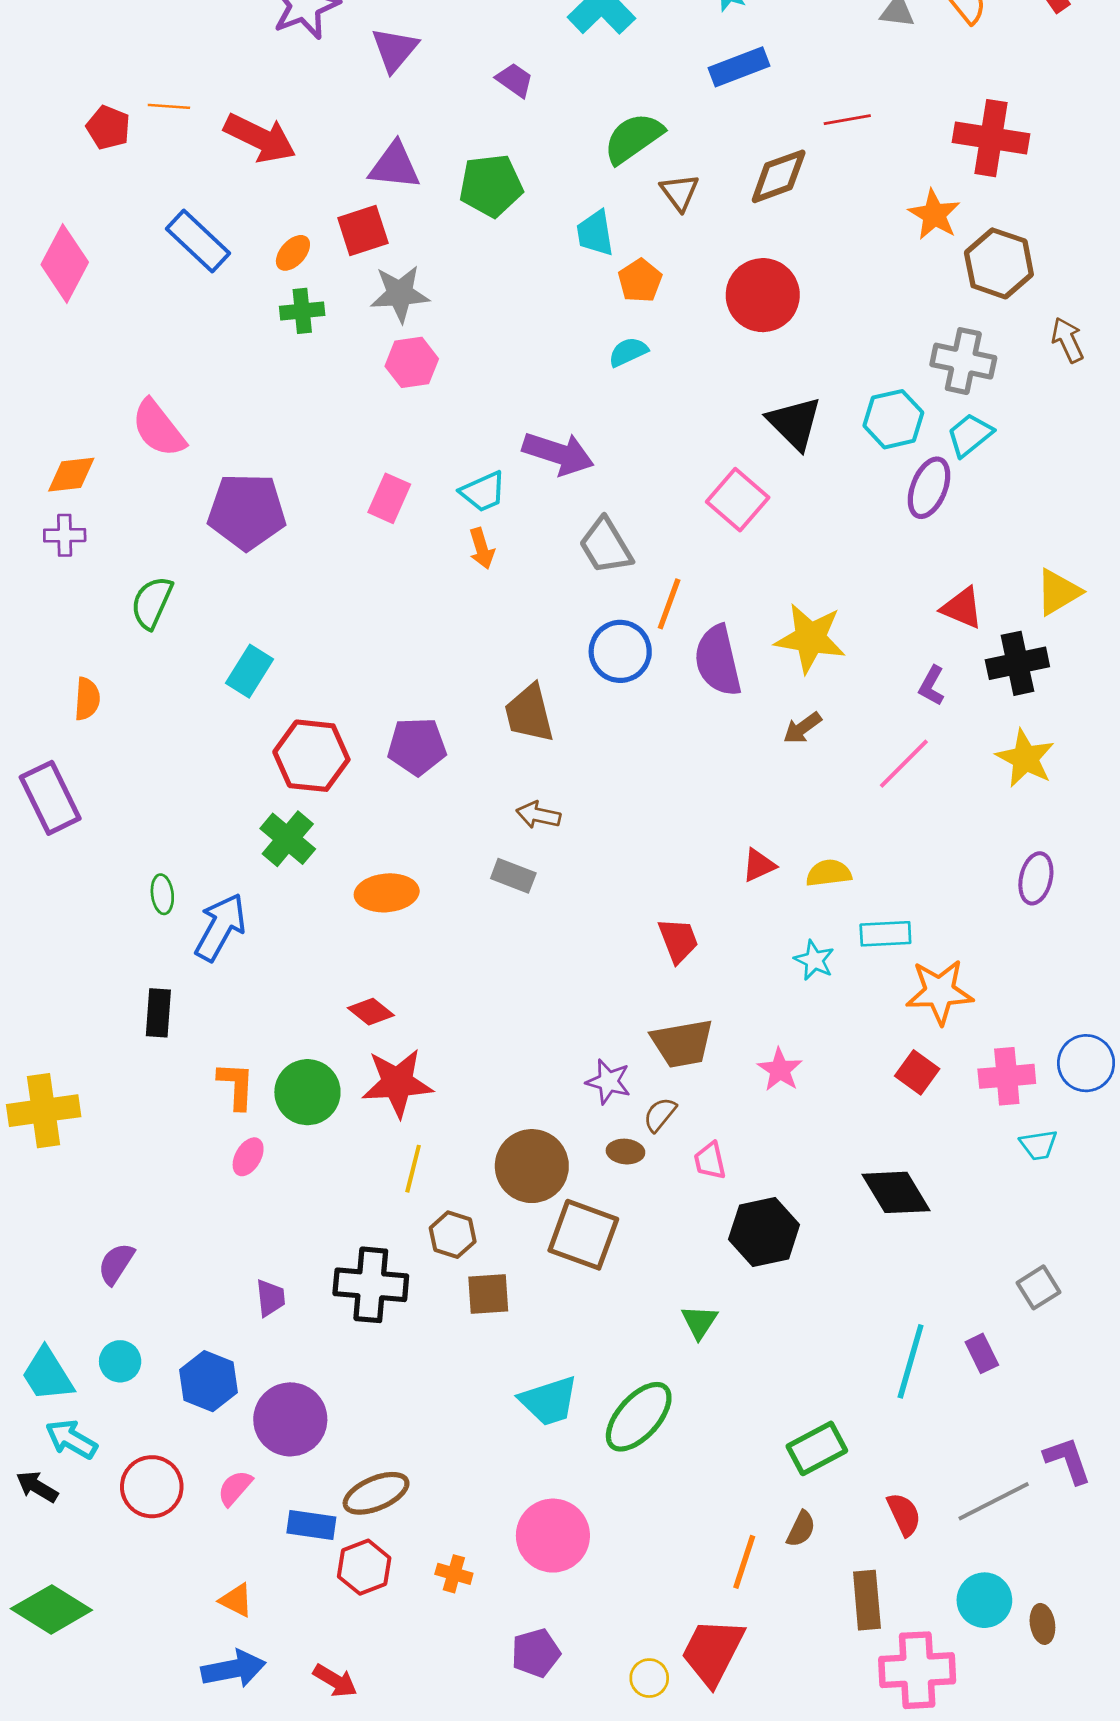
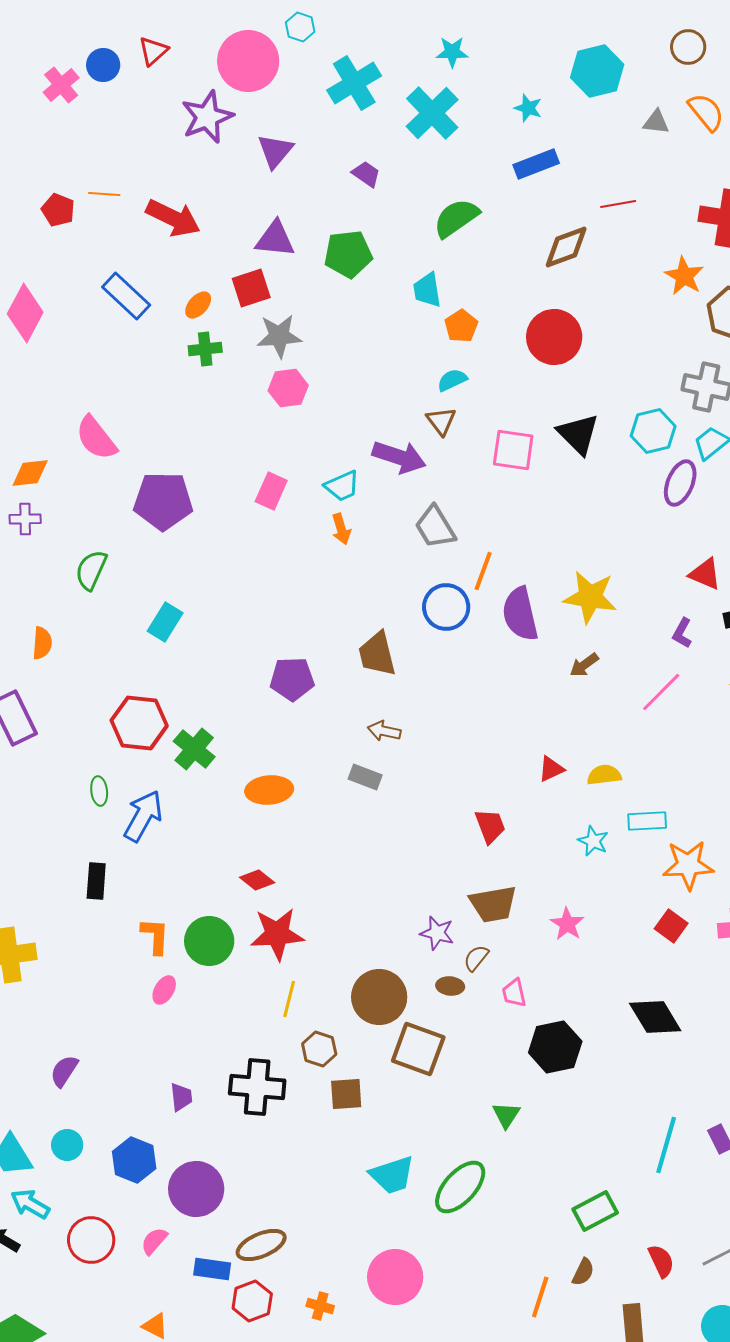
brown triangle: (680, 192) -> (441, 421), moved
pink square: (738, 500) -> (513, 450), moved, turned -33
red hexagon: (311, 756) -> (139, 723), moved

